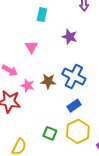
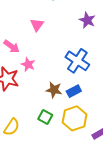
purple star: (70, 37) -> (87, 20), moved
brown star: (48, 81) -> (54, 90), moved

